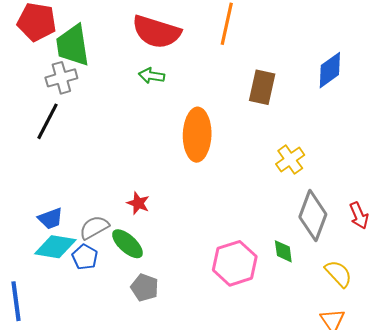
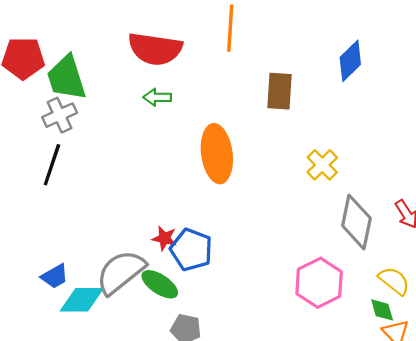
blue trapezoid: (50, 219) -> (55, 276), moved
gray semicircle: (94, 227) -> (121, 272), size x1.6
green diamond: (283, 251) -> (382, 310), moved
blue pentagon: (85, 257) -> (191, 250), moved, size x1.5
pink hexagon: (235, 263) -> (319, 283), moved

